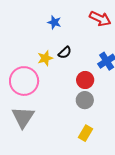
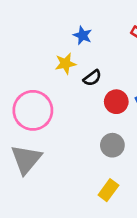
yellow star: (45, 58) -> (65, 64), moved
red circle: (85, 80) -> (116, 102), moved

